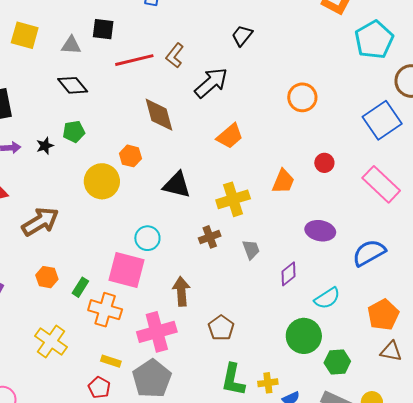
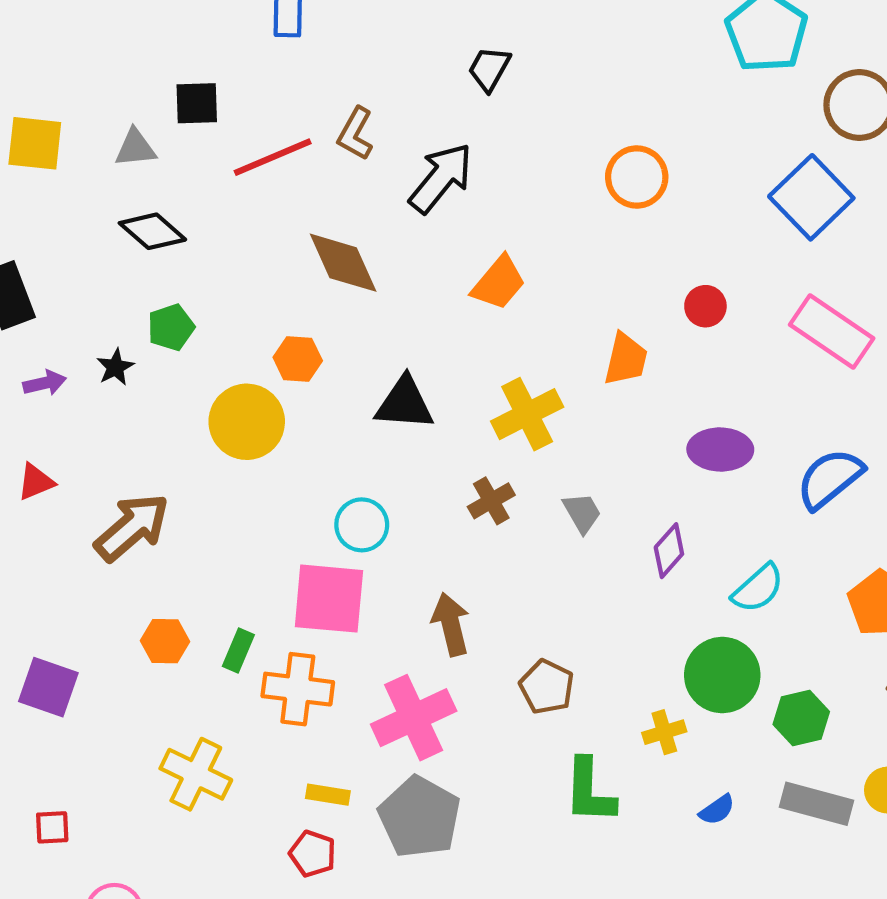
yellow cross: (268, 383) -> (664, 732), moved

